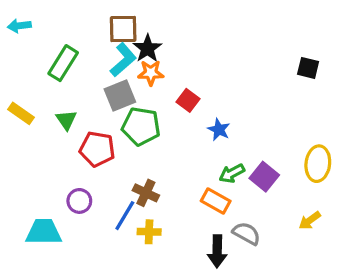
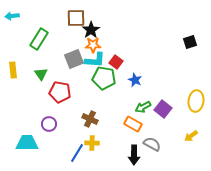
cyan L-shape: (123, 60) -> (95, 60), moved, turned 45
black square: (308, 68) -> (190, 42), turned -32
yellow rectangle: (21, 113) -> (13, 70), turned 49
green pentagon: (141, 126) -> (104, 78), moved
blue line: (125, 216) -> (77, 153), moved

